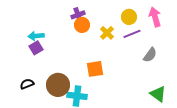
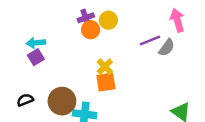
yellow circle: (129, 17) -> (108, 20), moved
yellow cross: (107, 33) -> (105, 67), moved
gray semicircle: (150, 55) -> (167, 48), moved

